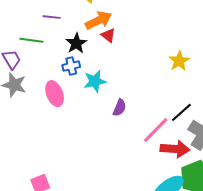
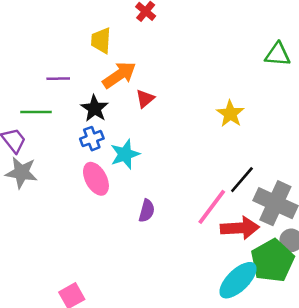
red triangle: (108, 35) -> (145, 99), moved, turned 49
pink ellipse: (55, 94) -> (96, 179), moved
purple semicircle: (120, 108) -> (147, 211), moved

